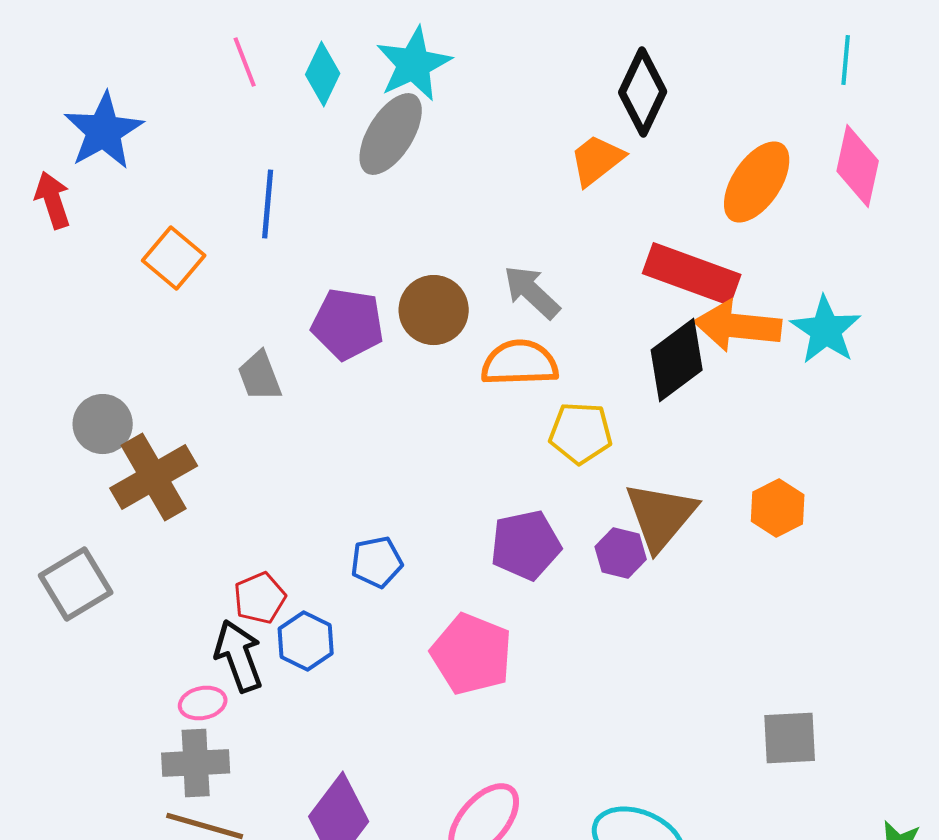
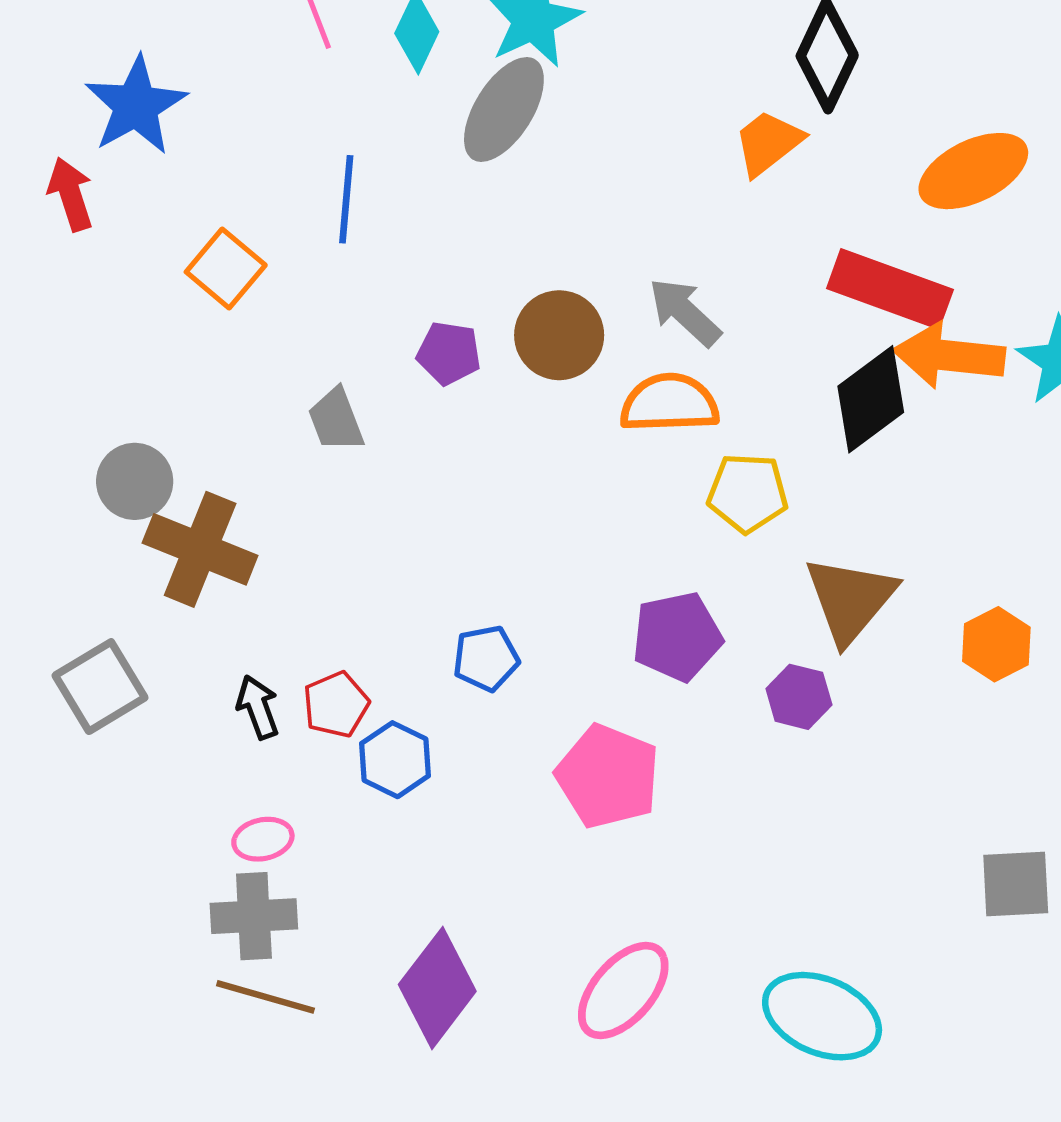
orange ellipse: (757, 182) -> (973, 171), turned 30
purple pentagon: (348, 324) -> (449, 353), size x0.7
brown cross: (154, 477) -> (200, 549), turned -38
orange hexagon: (778, 508) -> (996, 644), moved
purple hexagon: (621, 553) -> (799, 697), moved
black arrow: (239, 656) -> (258, 707), moved, size x0.7

